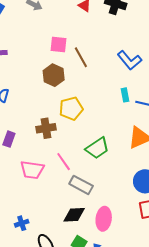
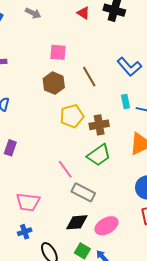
brown line: (81, 57) -> (89, 77), moved
brown cross: (46, 128) -> (99, 125), moved
pink trapezoid: (32, 170) -> (28, 202), moved
pink ellipse: (104, 219) -> (106, 226), turned 55

